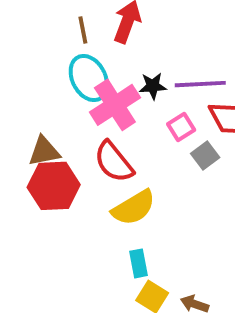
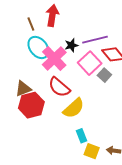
pink square: (181, 127) -> (90, 63), size x1.6

